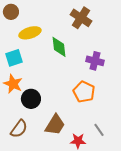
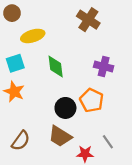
green diamond: (59, 47) -> (56, 67), moved
black circle: (31, 99) -> (65, 108), moved
brown trapezoid: (55, 125) -> (60, 136), turned 90

